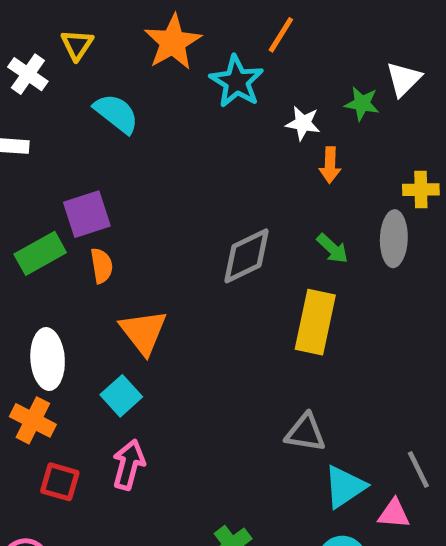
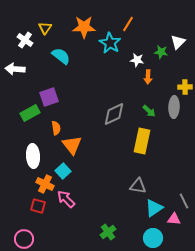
orange star: (173, 42) -> (84, 27), turned 30
orange semicircle: (102, 266) -> (56, 128), moved
orange cross: (33, 420) -> (45, 184), moved
pink arrow: (129, 465) -> (66, 199), turned -60

